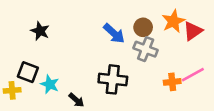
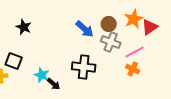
pink line: (193, 75) -> (135, 52), moved
orange cross: (172, 82) -> (133, 69), turned 32
cyan star: (50, 84) -> (42, 75), moved

